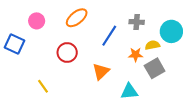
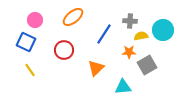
blue square: (14, 44) -> (26, 42), moved
yellow semicircle: (152, 45) -> (141, 36), moved
yellow line: (43, 86) -> (30, 70), moved

